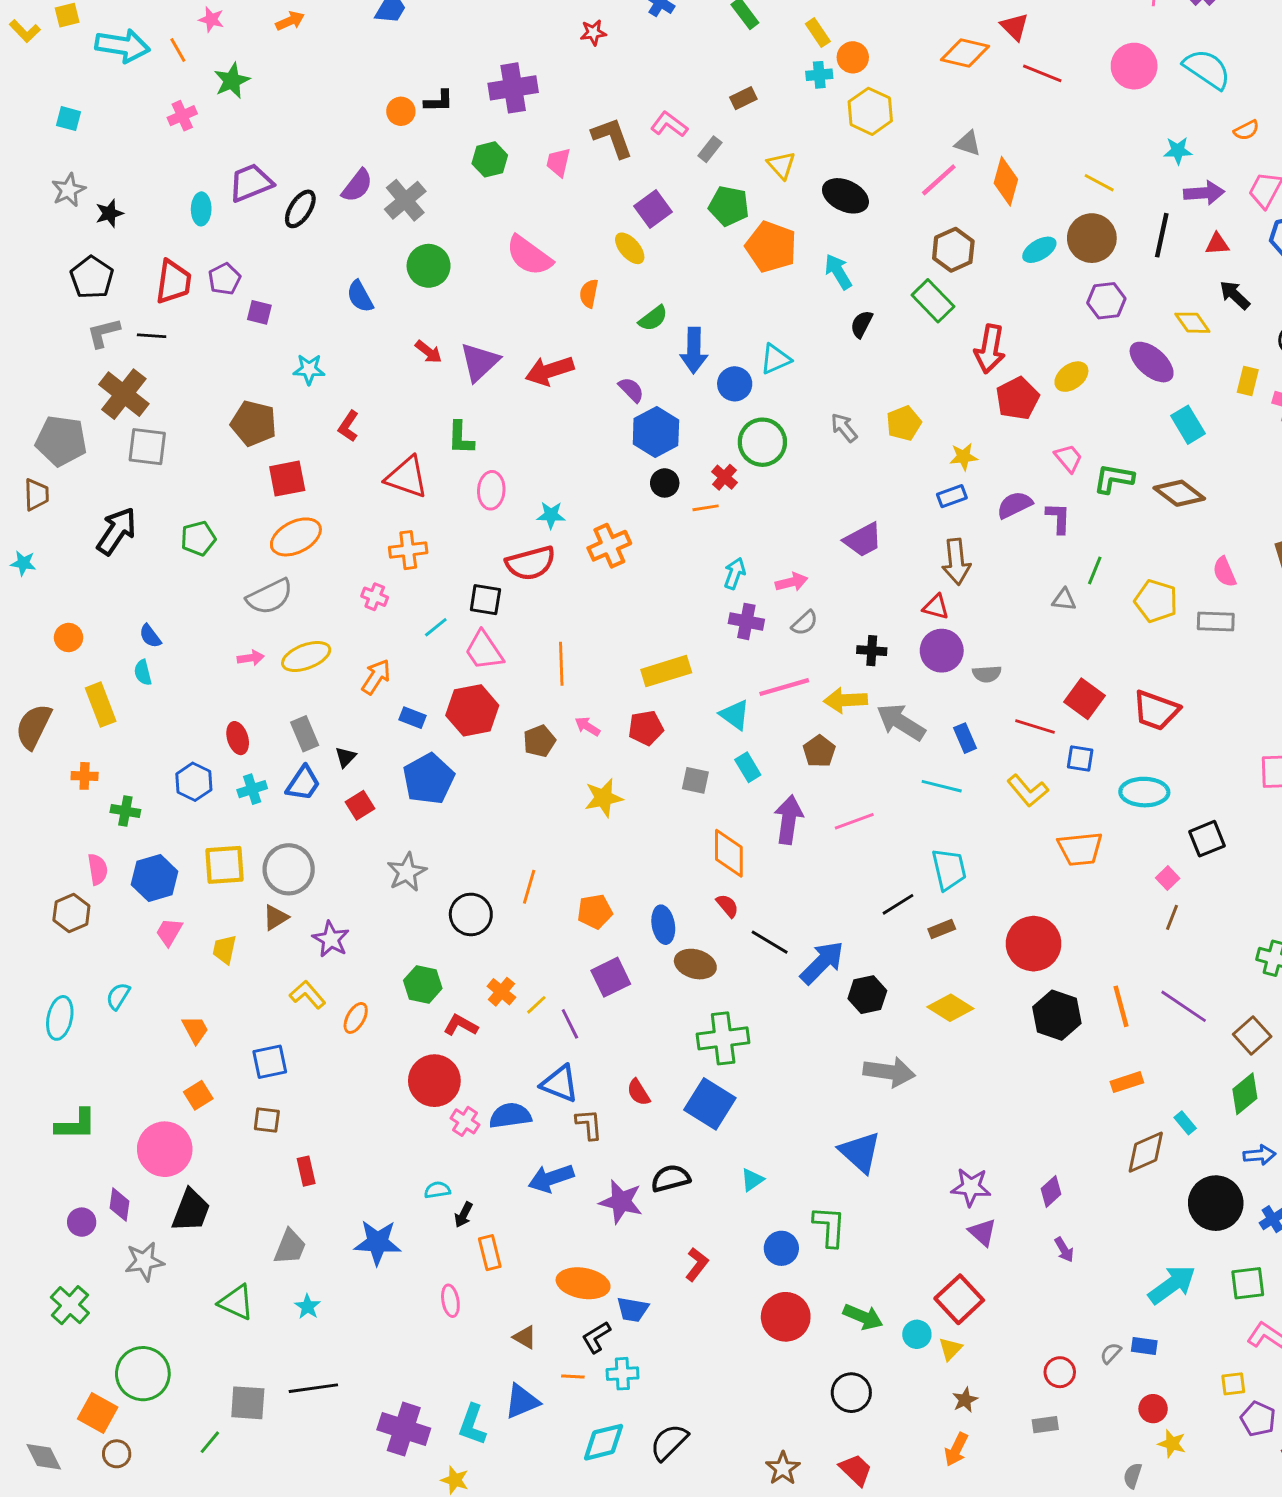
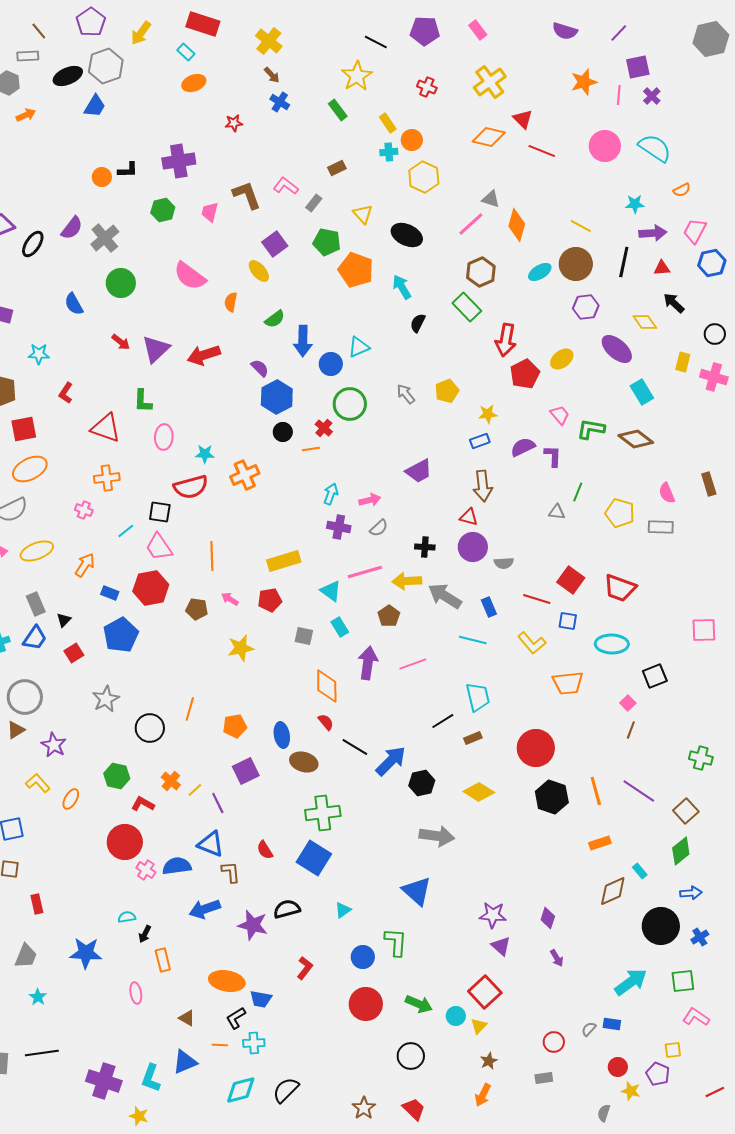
brown pentagon: (539, 741) -> (197, 609), turned 30
purple diamond: (1051, 1191) -> (548, 918), turned -30
purple pentagon: (1258, 1419) -> (658, 1074), moved

